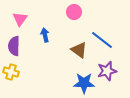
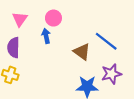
pink circle: (74, 12) -> (53, 18), moved

